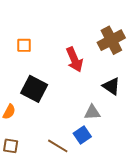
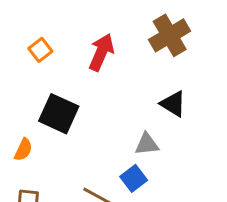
orange square: (24, 45) -> (40, 50), turned -35
red arrow: (74, 60) -> (101, 52), moved, turned -130

